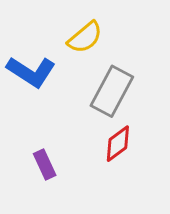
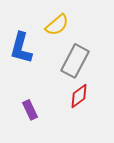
blue L-shape: (31, 72) -> (21, 48), turned 72

